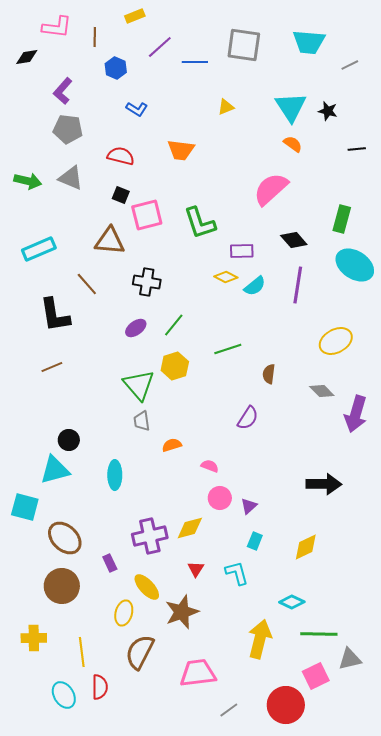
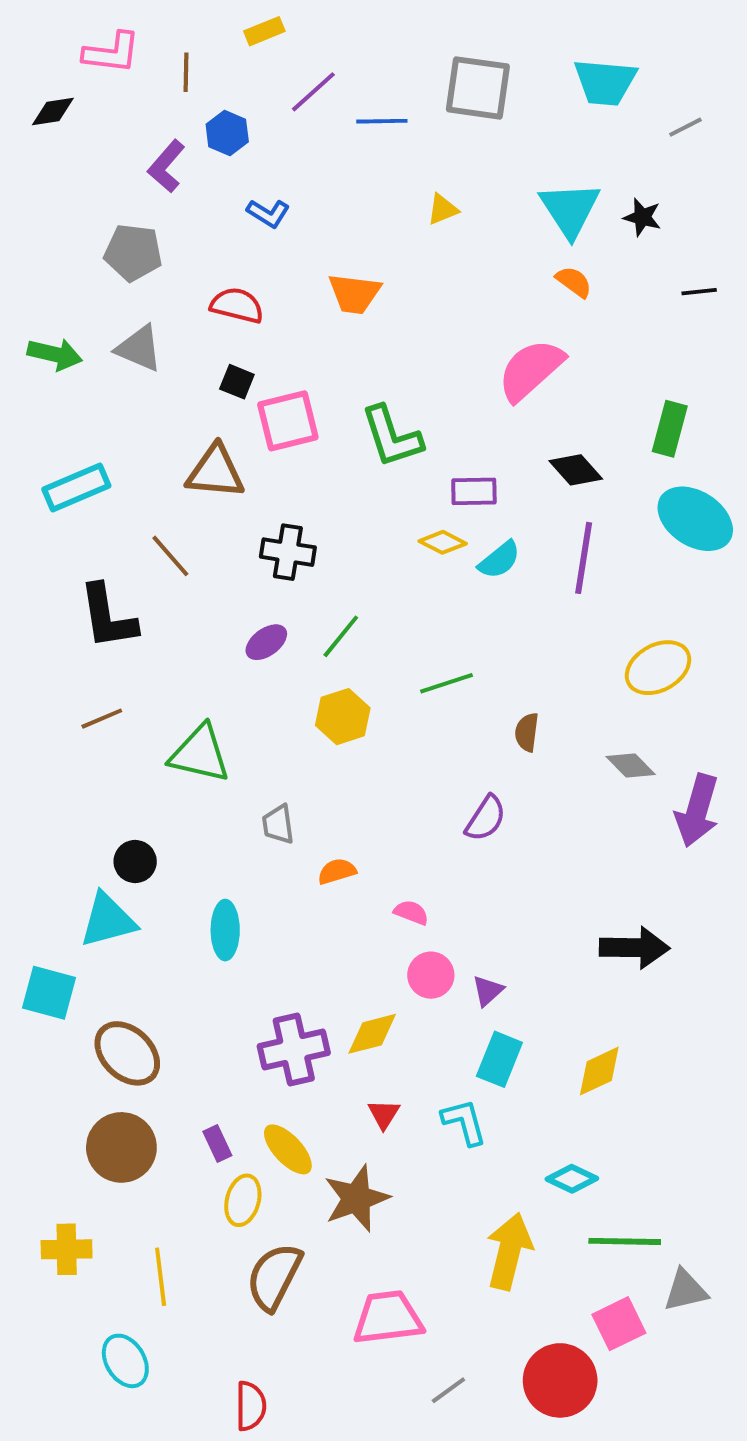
purple L-shape: (63, 91) -> (166, 166), moved
green triangle: (139, 385) -> (200, 754), moved, turned -36
cyan rectangle: (255, 541) -> (499, 1059), size x1.5
purple rectangle: (110, 563) -> (217, 1144), moved
red semicircle: (100, 687) -> (251, 1406), moved

